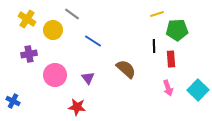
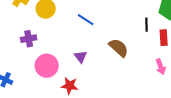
purple cross: (29, 54) -> (29, 39), moved
pink circle: (55, 75) -> (47, 66), moved

